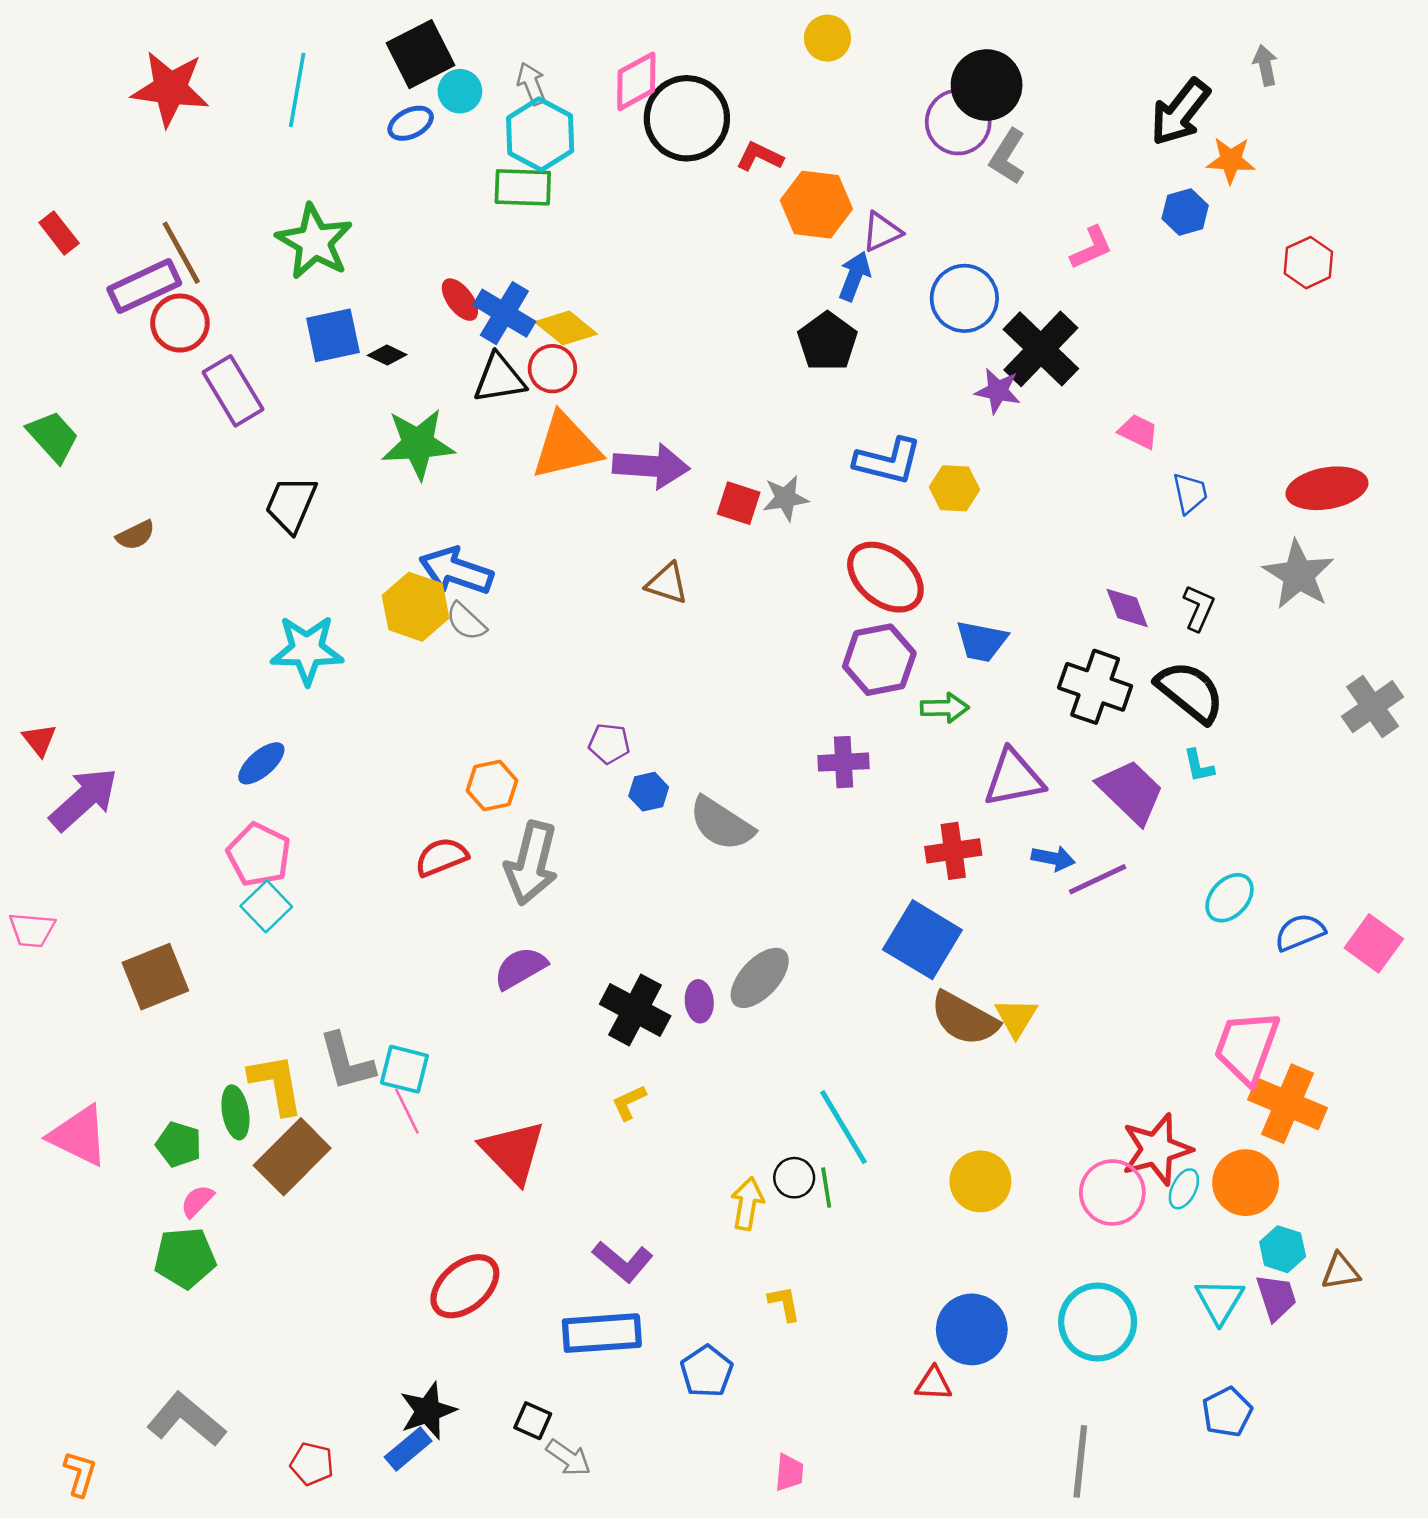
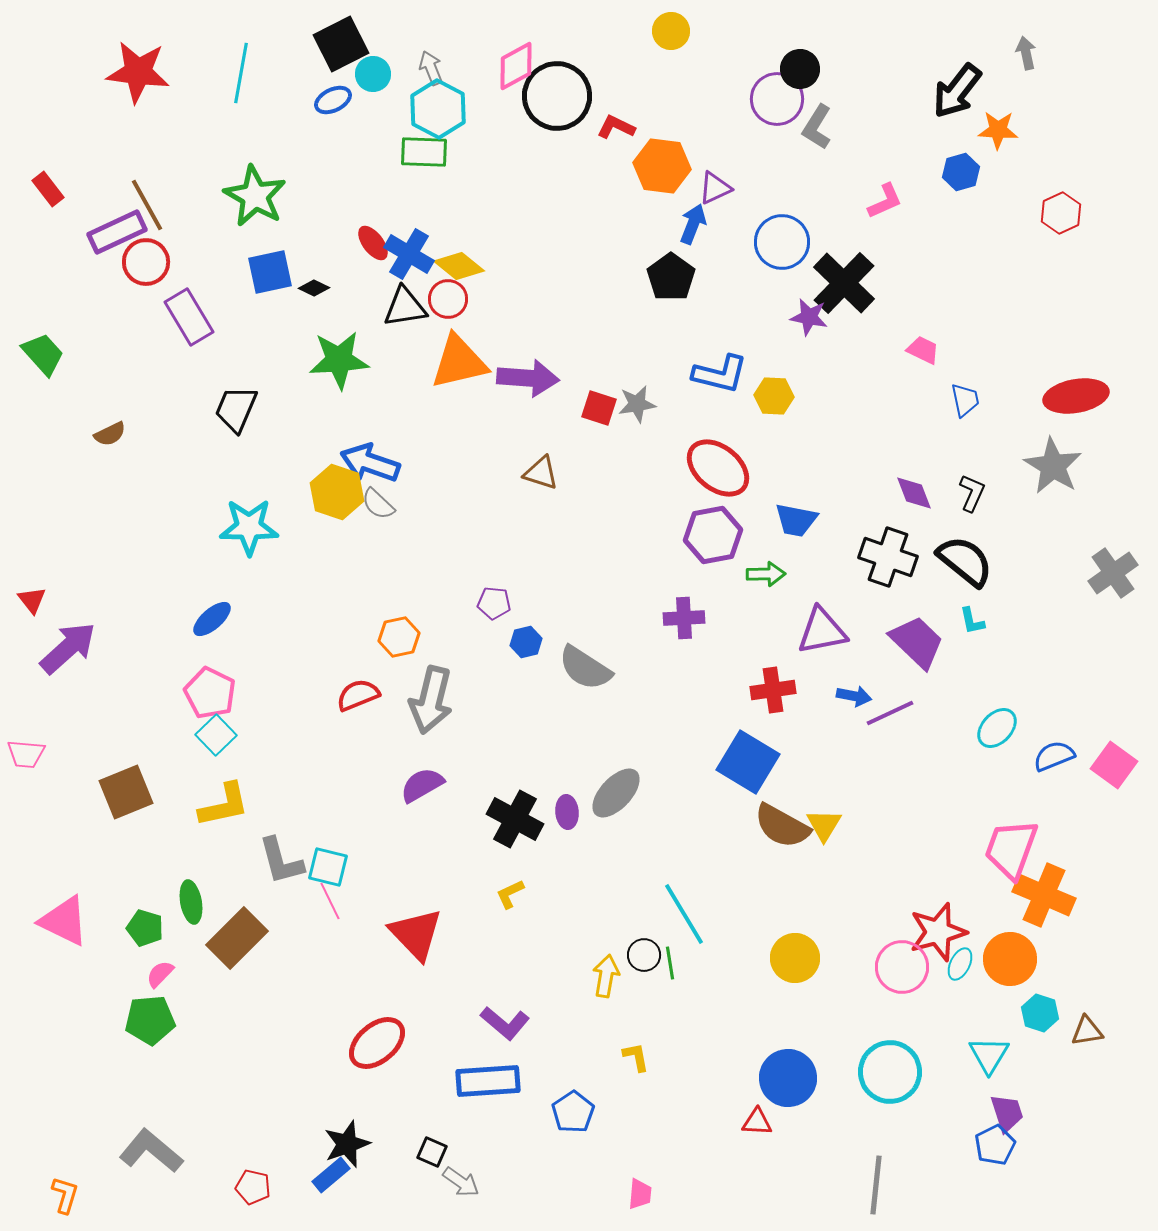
black circle: (987, 85) -> (800, 69), size x0.7
yellow L-shape: (276, 1084) -> (224, 805), moved, turned 88
purple trapezoid: (1276, 1297) -> (1007, 1113), moved

